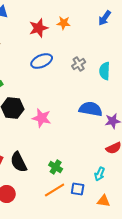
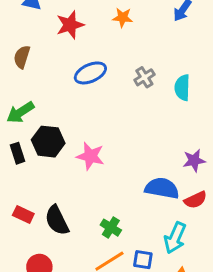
red star: (39, 28) -> (70, 25), moved
blue semicircle: (91, 109) -> (162, 188), moved
cyan arrow: (100, 174) -> (175, 238), size x1.5

